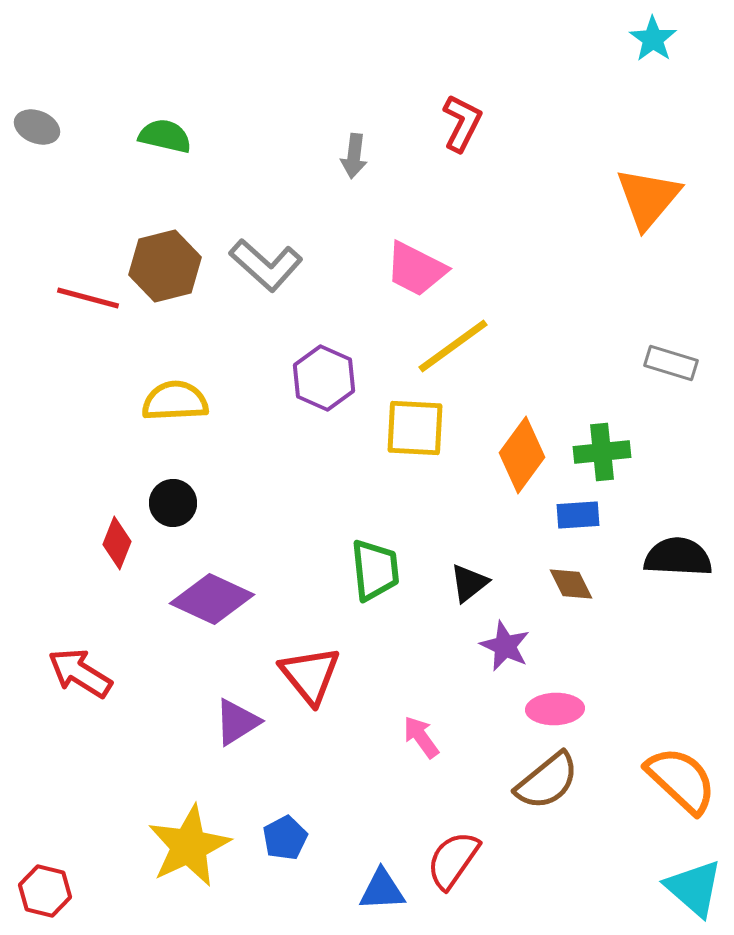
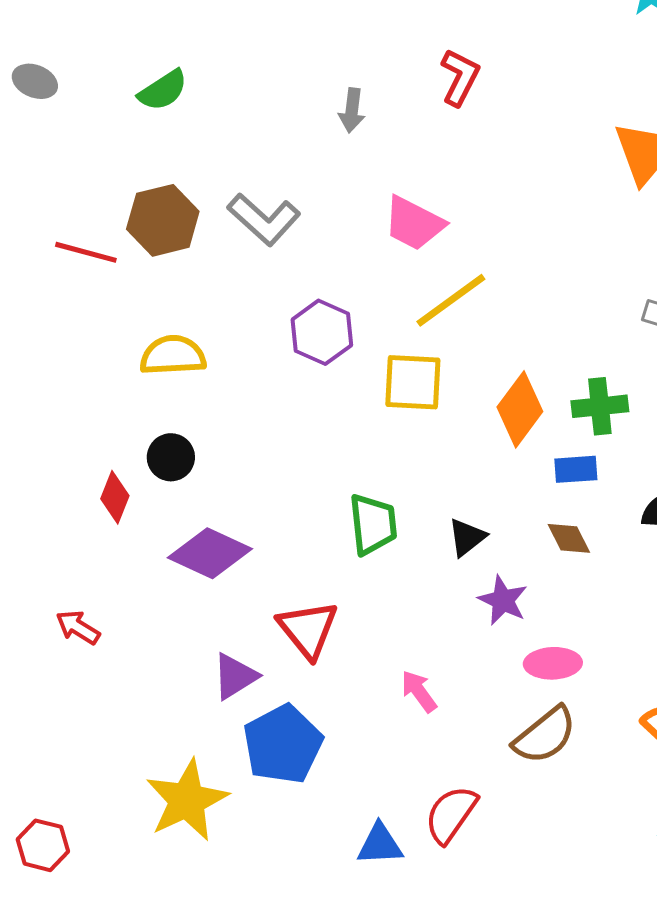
green semicircle: (165, 136) -> (163, 90), turned 134
red arrow: (80, 673) -> (78, 627), size x0.7
blue pentagon: (285, 838) -> (283, 744), moved, size x1.8

